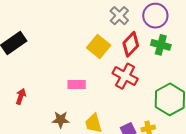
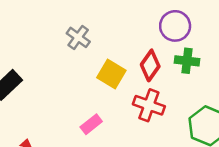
gray cross: (119, 16) -> (78, 37), moved
pink rectangle: (77, 84) -> (91, 124), turned -30

